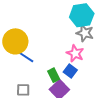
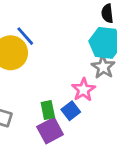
blue line: (26, 57) -> (25, 36), moved

